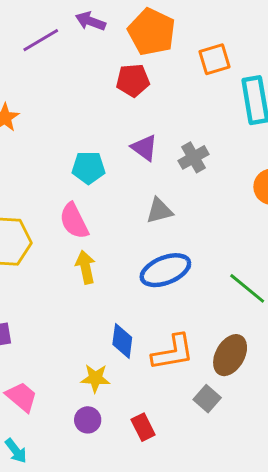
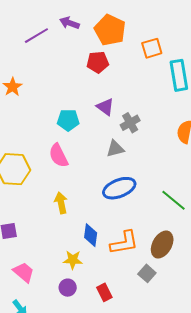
gray cross: (194, 157) -> (130, 123), moved
yellow arrow: (86, 267) -> (61, 203), moved

